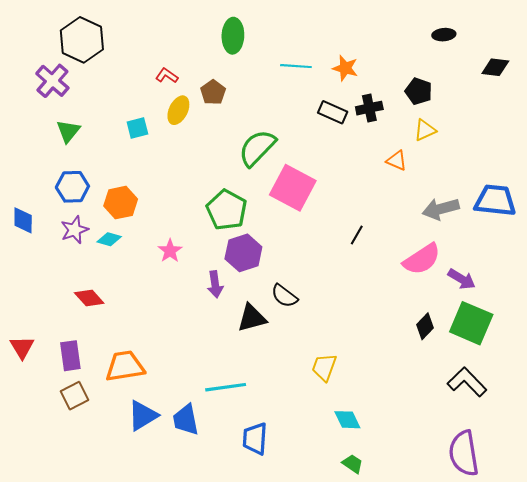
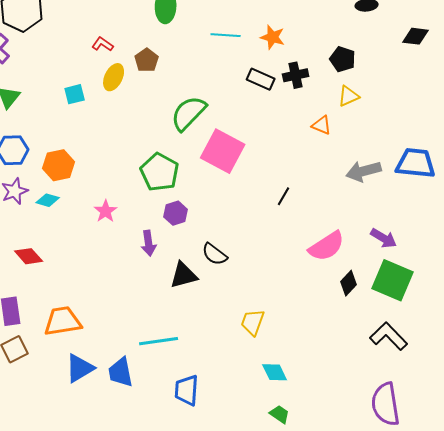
purple hexagon: (243, 253) -> (176, 213), size x0.7
pink semicircle: (422, 259) -> (327, 246), moved

